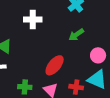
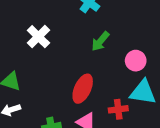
white cross: (33, 19) -> (38, 37), turned -30

